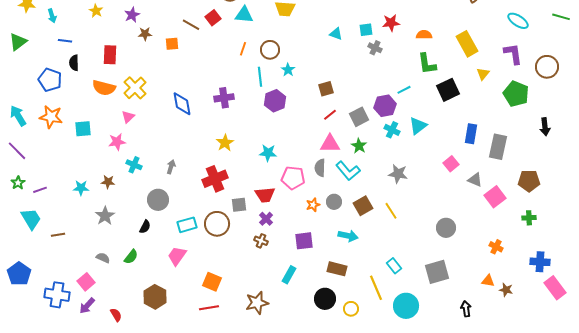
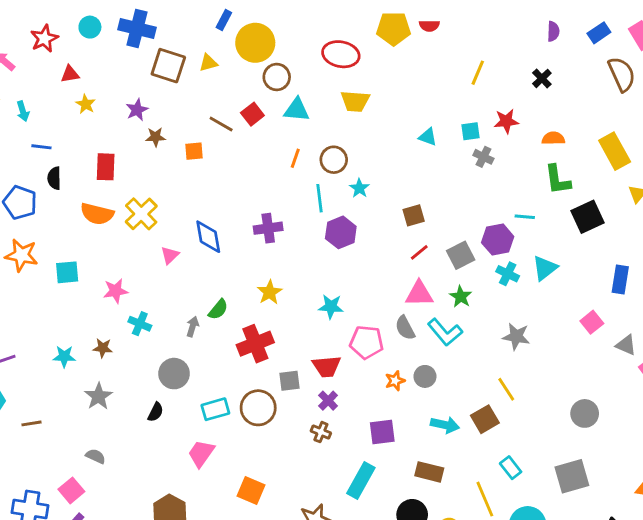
cyan line: (404, 90) -> (525, 217), turned 32
pink triangle: (128, 117) -> (170, 255), moved
gray semicircle: (320, 168) -> (405, 328), turned -30
brown square: (363, 206) -> (485, 419), moved
green semicircle: (131, 257) -> (218, 309), moved
cyan rectangle: (289, 275) -> (361, 480), size x1.4

